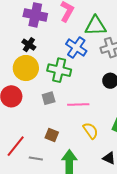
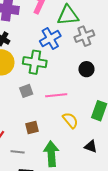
blue cross: (76, 48) -> (50, 38), turned 30
brown square: (52, 135) -> (32, 127), turned -32

